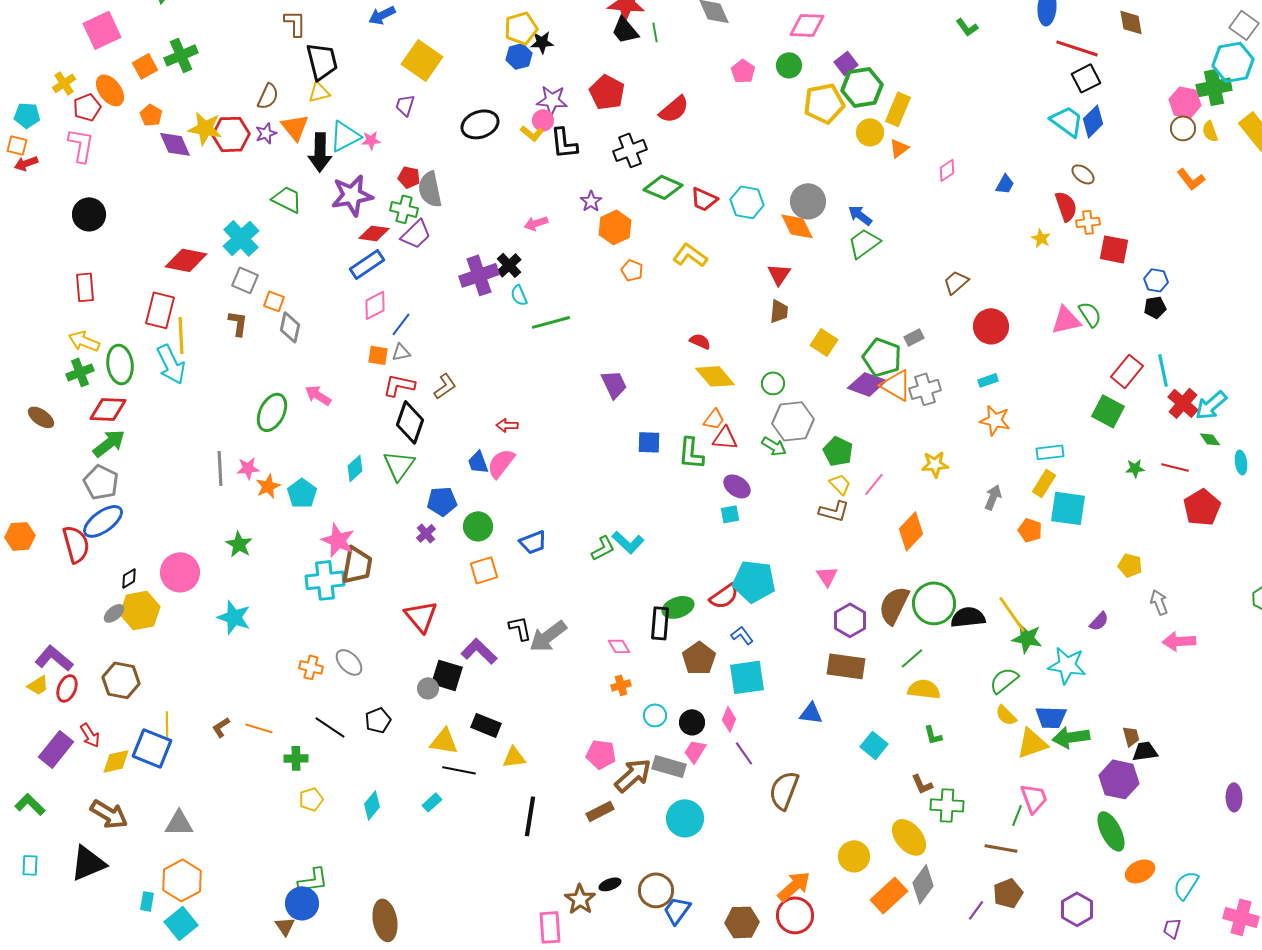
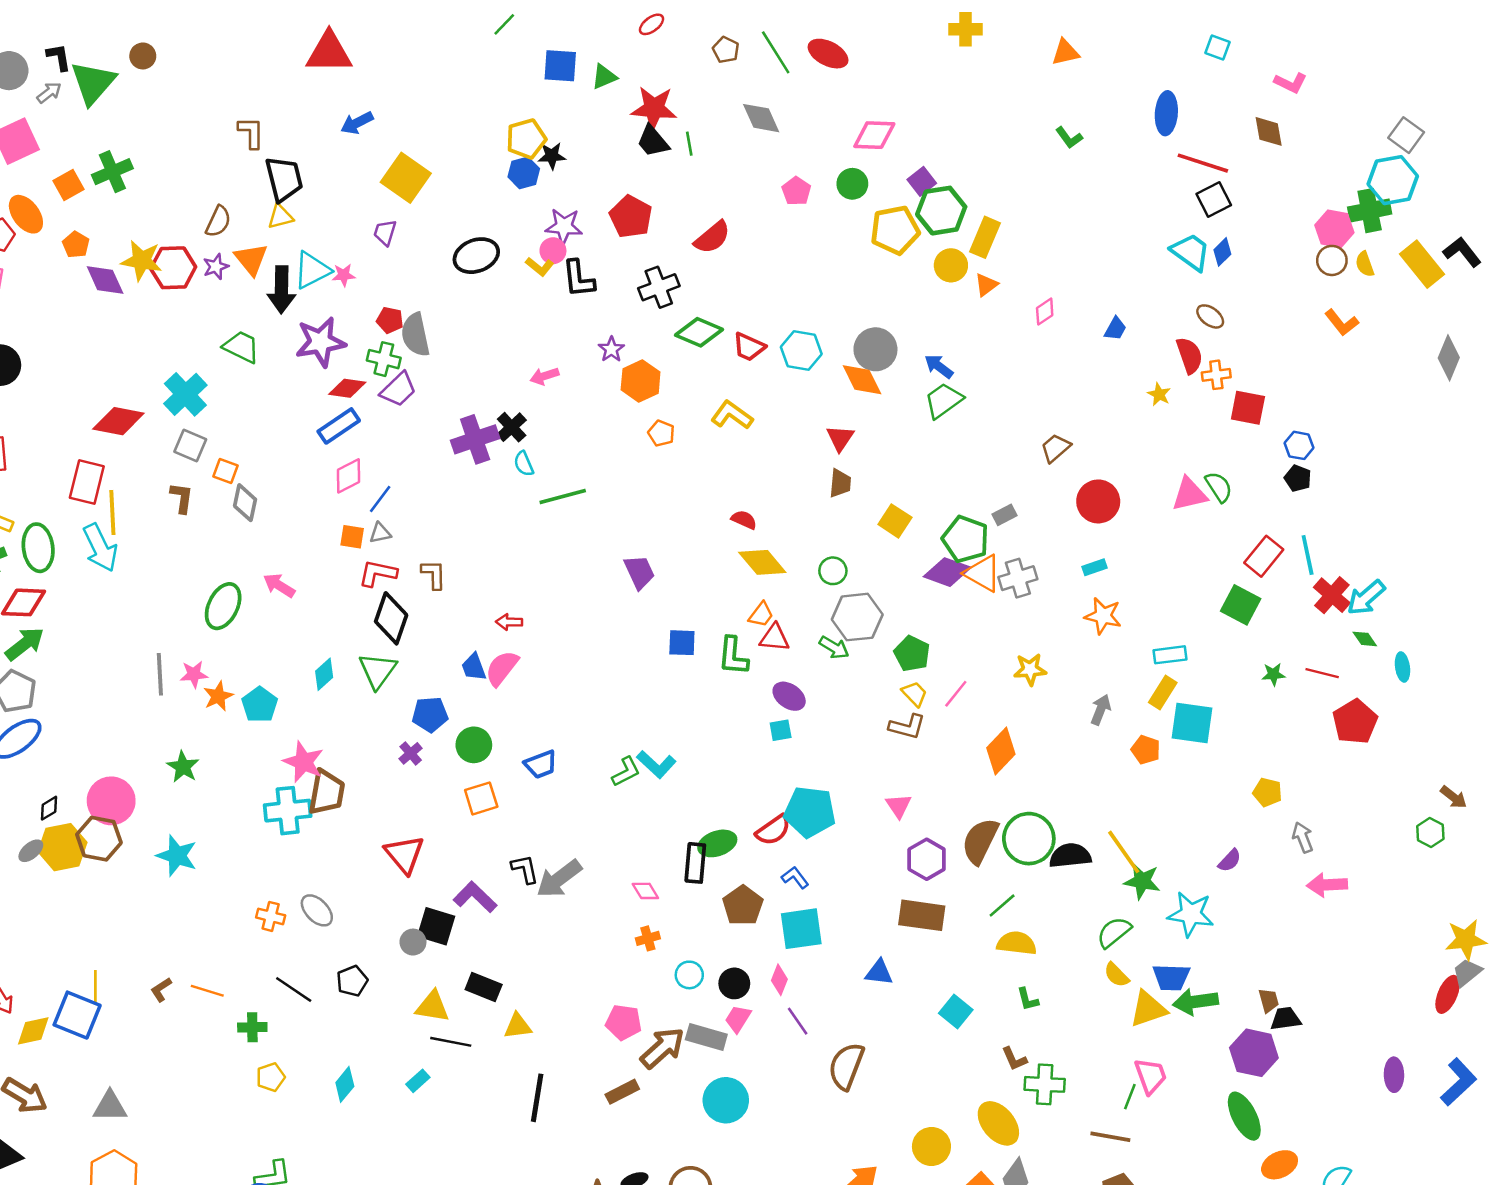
blue diamond: (1093, 121) -> (1222, 252), size x0.7
black pentagon: (1155, 307) -> (1298, 478), turned 30
brown L-shape: (445, 386) -> (434, 574), turned -56
brown hexagon: (121, 680) -> (99, 839), moved

